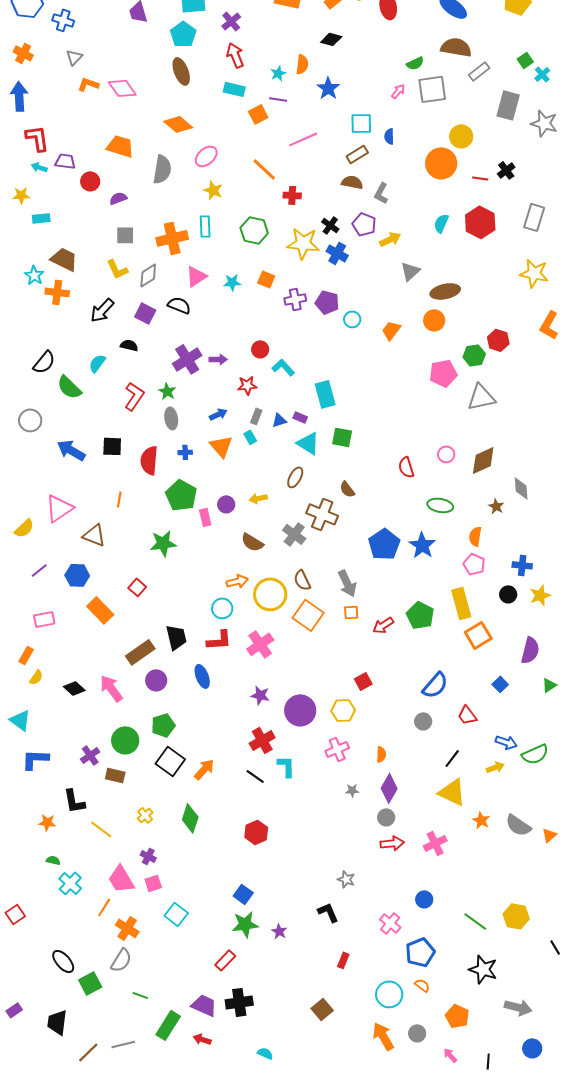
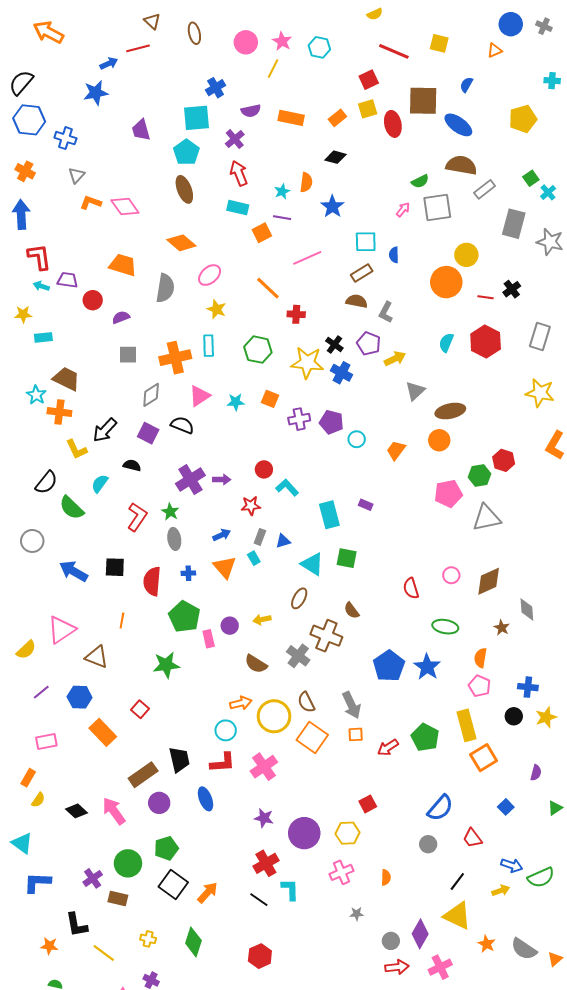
yellow L-shape: (117, 269) -> (77, 449), moved
purple rectangle: (300, 417) -> (366, 505), moved
purple semicircle: (530, 650) -> (536, 773), size x0.6
purple diamond: (389, 788) -> (420, 934), moved
yellow cross: (145, 815) -> (148, 939), turned -35

